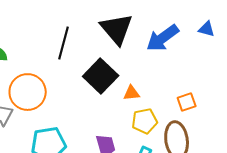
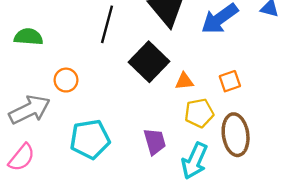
orange circle: (28, 92) -> (66, 80), size x0.6
orange square: (187, 102) -> (230, 81), moved

